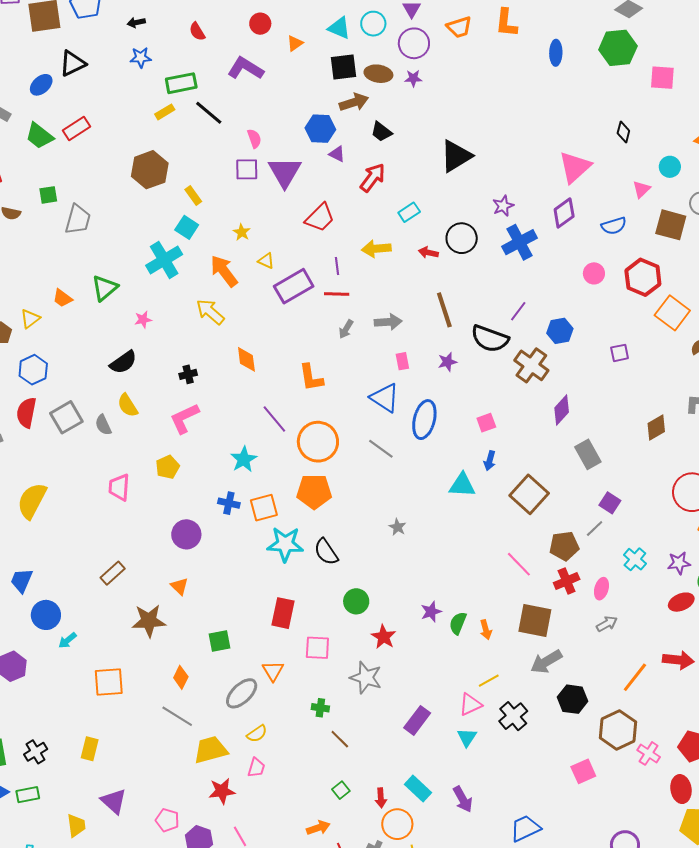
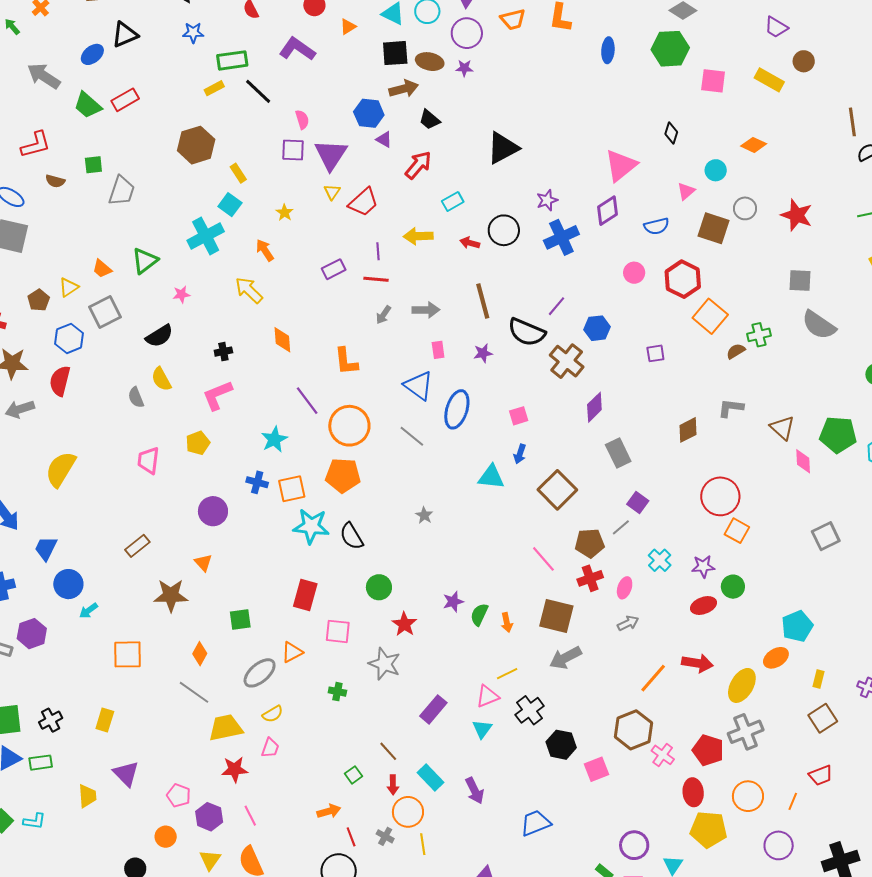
yellow triangle: (266, 261) -> (332, 192), moved, turned 36
orange arrow: (224, 271) -> (265, 250), size x0.7
purple rectangle: (294, 286) -> (334, 269), size x0.6
gray square: (66, 417) -> (105, 312), moved
orange triangle: (273, 671) -> (292, 652), turned 30
black hexagon: (573, 699) -> (561, 745), moved
brown line: (340, 739) -> (388, 751), moved

